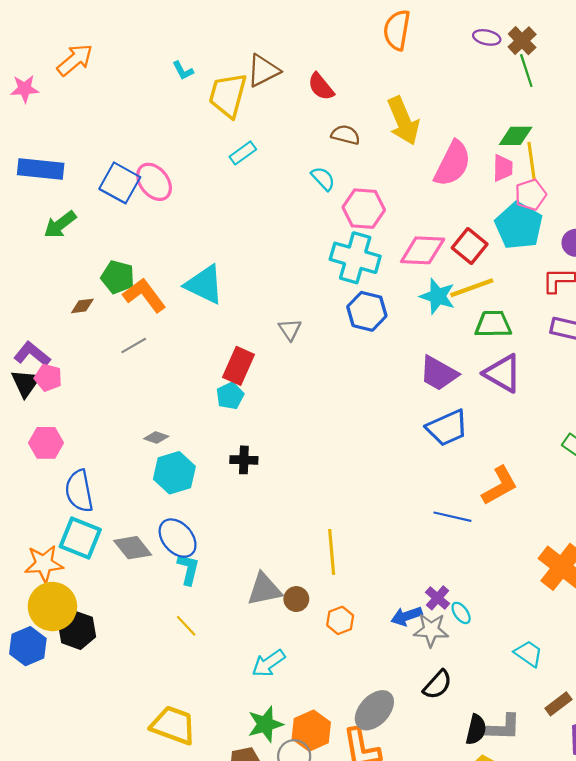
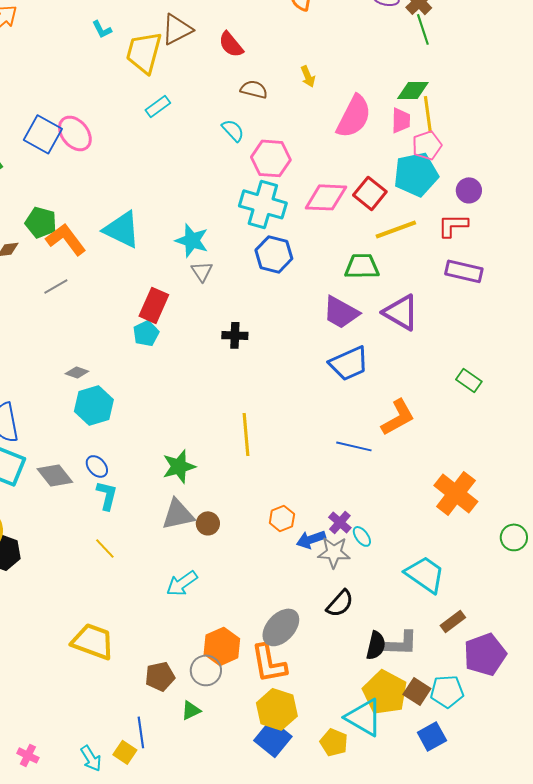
yellow arrow: (403, 121) -> (308, 76), size x0.5
cyan pentagon: (519, 226) -> (416, 174), turned 30
yellow line: (472, 288) -> (396, 229), moved
cyan star: (438, 296) -> (192, 240), moved
green trapezoid: (493, 324) -> (362, 266), moved
black cross: (244, 460) -> (235, 335), moved
blue ellipse: (178, 538) -> (97, 466), size x0.6
yellow line: (332, 552) -> (246, 434), moved
orange hexagon: (340, 620) -> (282, 518), moved
cyan trapezoid: (528, 654) -> (425, 574), size x1.5
green star: (265, 724) -> (179, 466), moved

